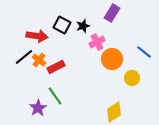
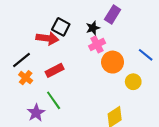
black star: (83, 26) -> (93, 28), moved
red arrow: (37, 36) -> (47, 38), moved
orange cross: (39, 60) -> (26, 78), moved

